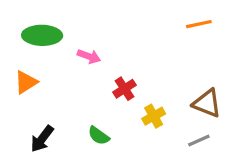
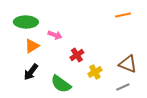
orange triangle: (26, 82) -> (32, 46), moved
green semicircle: (99, 136) -> (61, 84), size x1.5
black arrow: (42, 139) -> (31, 72), moved

